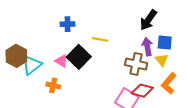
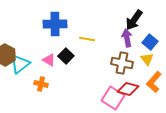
blue cross: (68, 24) -> (55, 24), size x1.6
blue square: (165, 42) -> (150, 42), turned 35
purple arrow: (147, 47) -> (127, 38), moved
black square: (79, 57) -> (66, 56), size x0.7

